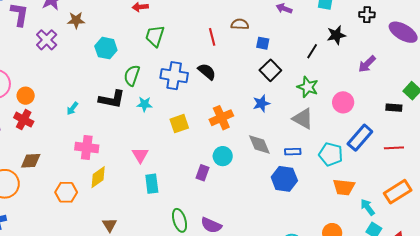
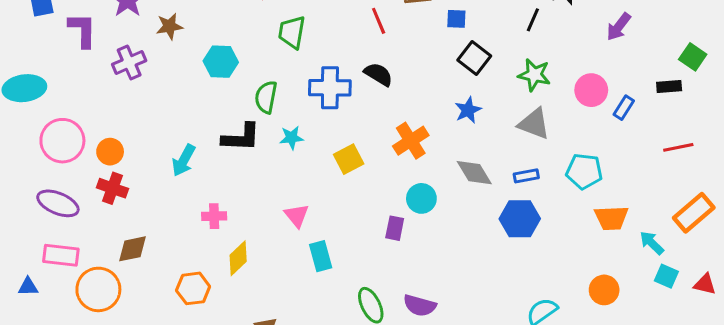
purple cross: (47, 40) -> (129, 62), turned 30
cyan arrow: (72, 108) -> (184, 160), size x1.5
blue rectangle: (360, 138) -> (624, 108), moved, size x0.6
pink cross: (87, 147) -> (214, 216), size x0.7

